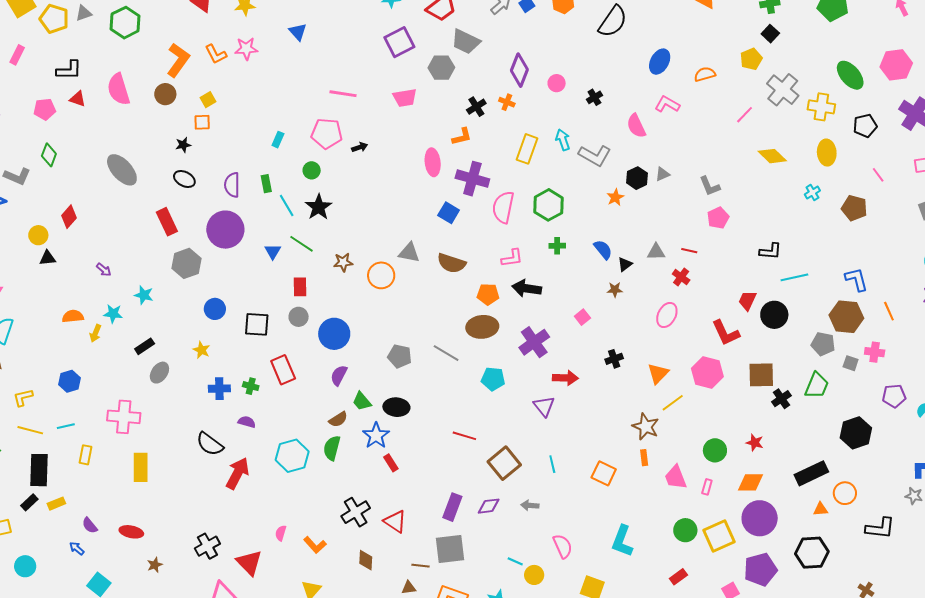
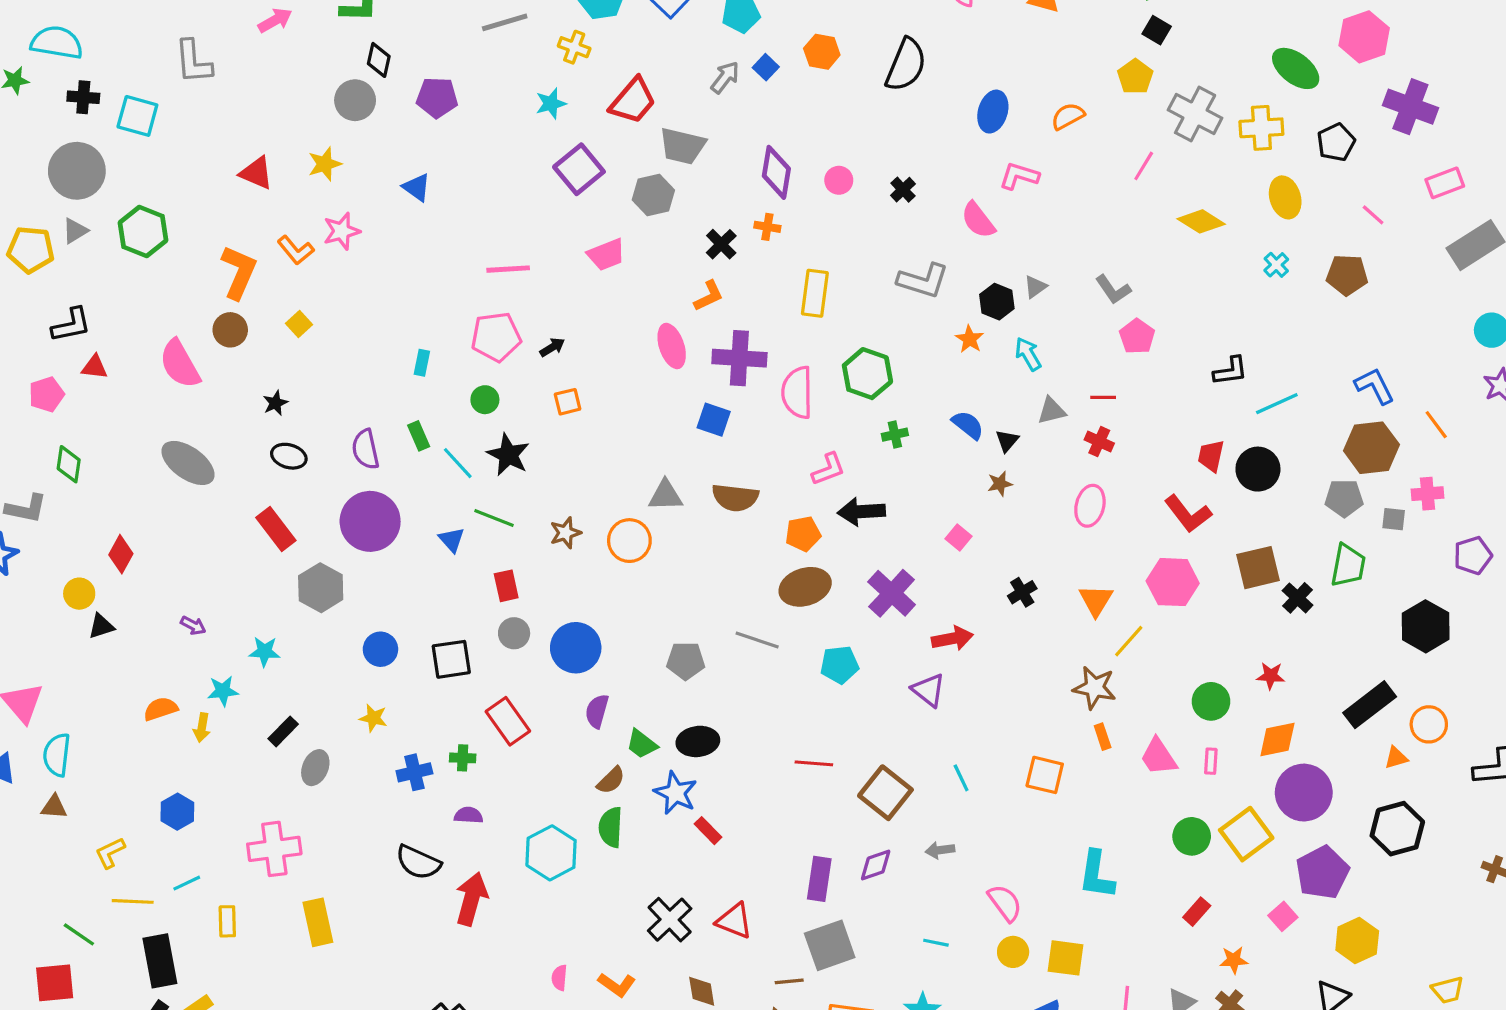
pink semicircle: (119, 89) -> (180, 364), moved
orange square: (202, 122) -> (568, 402), moved
cyan arrow: (563, 140) -> (1028, 354), moved
yellow circle: (534, 575) -> (1013, 952), moved

